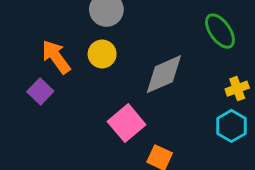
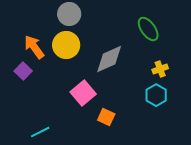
yellow circle: (102, 54) -> (66, 45), size x1.4

